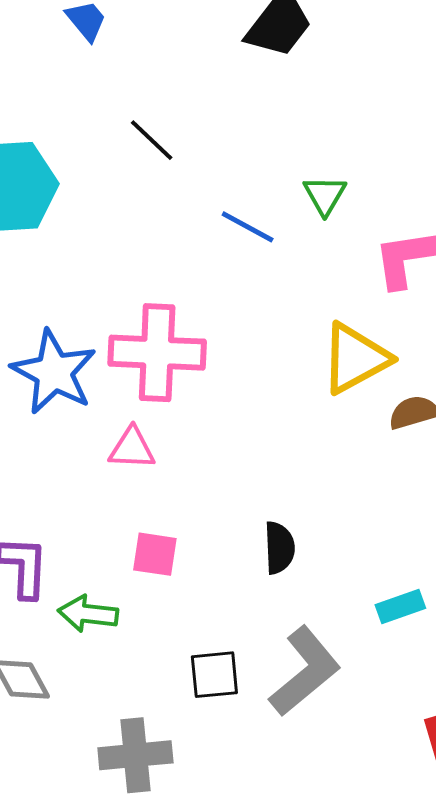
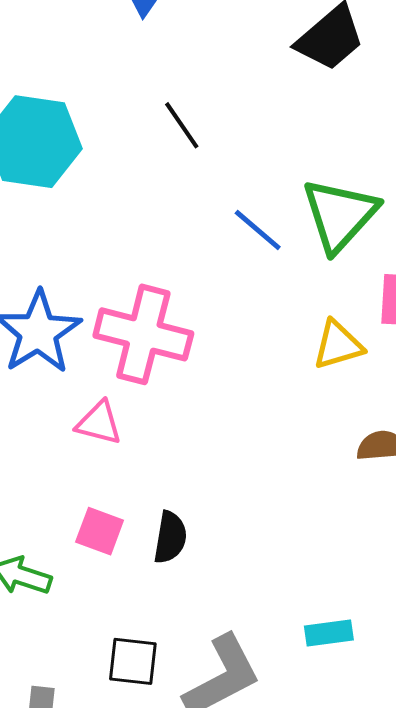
green triangle: (325, 195) -> (340, 215), size x1.8
yellow triangle: (355, 358) -> (338, 345), moved, size x0.7
black semicircle: (279, 548) -> (170, 537), moved

